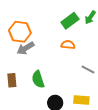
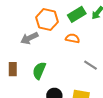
orange hexagon: (20, 32) -> (47, 20), moved
green semicircle: (38, 79) -> (39, 71), turned 36

